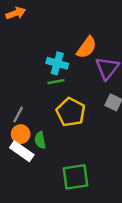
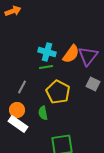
orange semicircle: (87, 47) -> (71, 54), moved
gray line: (18, 115) -> (22, 87), moved
green semicircle: (40, 140) -> (43, 113), moved

